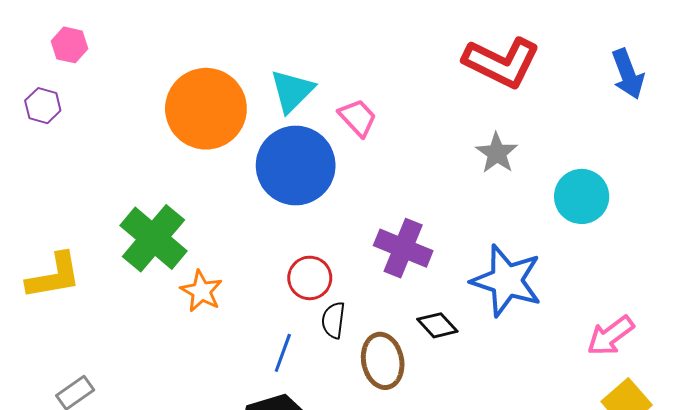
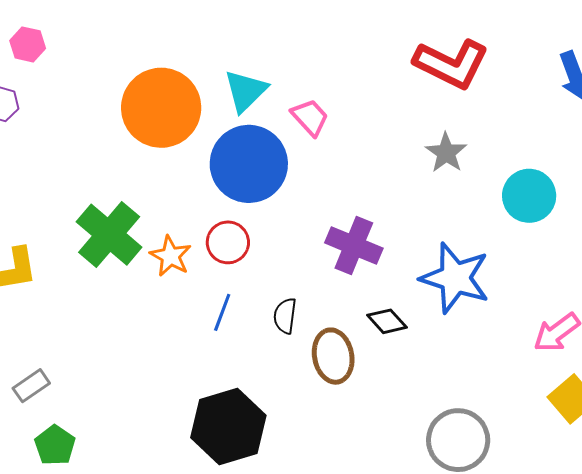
red circle: (310, 278) -> (228, 242), moved
orange star: (201, 291) -> (171, 256), moved
blue line: (283, 353) -> (222, 312), moved

